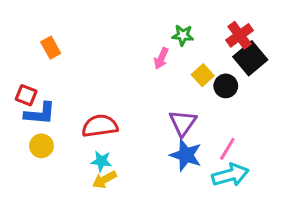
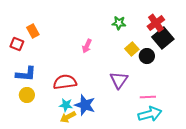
pink arrow: (161, 58) -> (87, 46), moved
red square: (26, 95) -> (17, 44), moved
pink line: (227, 149) -> (148, 97), turned 56
blue star: (186, 155) -> (85, 105), moved

